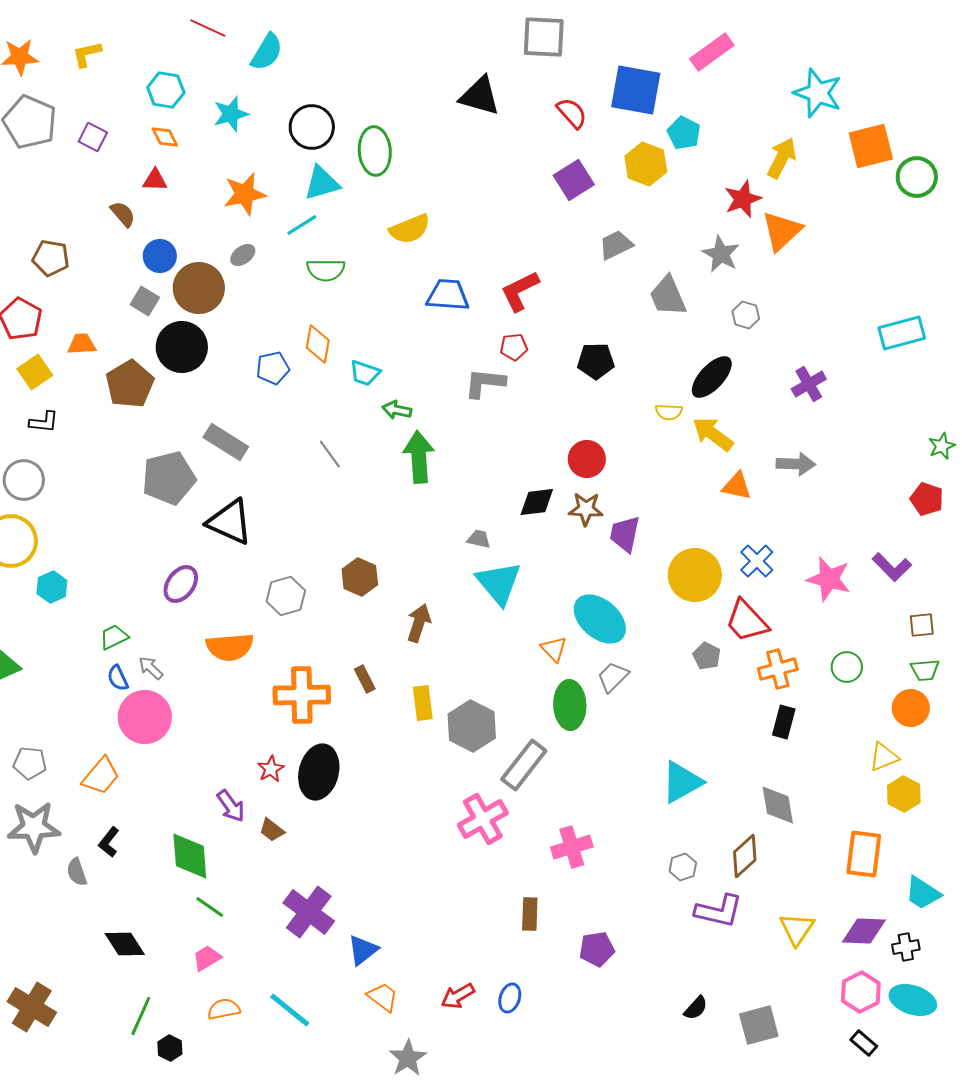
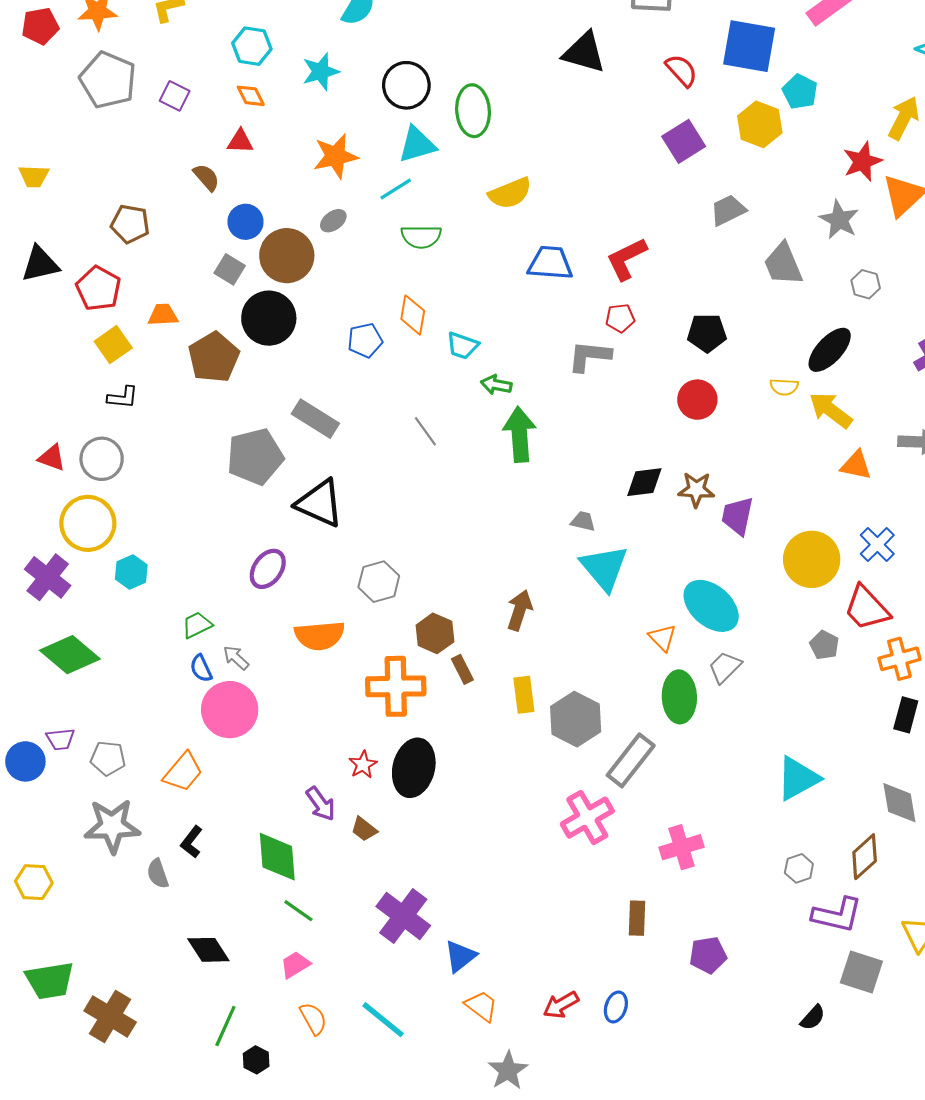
red circle: (587, 459) -> (697, 400), moved
brown hexagon: (360, 577) -> (435, 633), moved
orange semicircle: (224, 1009) -> (313, 1019), turned 72
gray square: (759, 1025) -> (861, 972), moved, turned 33

